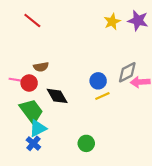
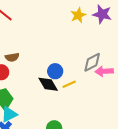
blue circle: (98, 81) -> (55, 71), moved
black diamond: (57, 96) -> (48, 84), moved

